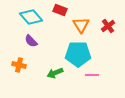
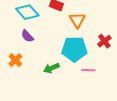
red cross: (108, 26) -> (104, 41), moved
orange cross: (19, 65) -> (15, 60), turned 32

